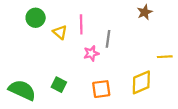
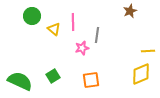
yellow diamond: (141, 82) -> (141, 74), moved
green square: (59, 85) -> (53, 76), turned 32

